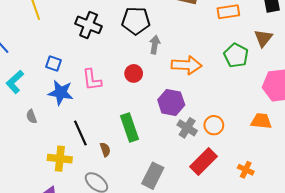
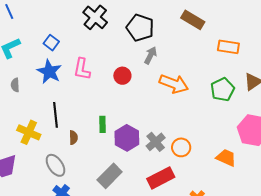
purple hexagon: (171, 102) -> (127, 138), moved
green rectangle: (130, 127) -> (103, 124), size x0.6

